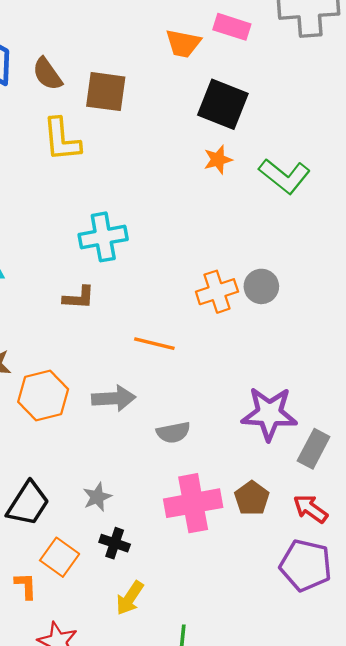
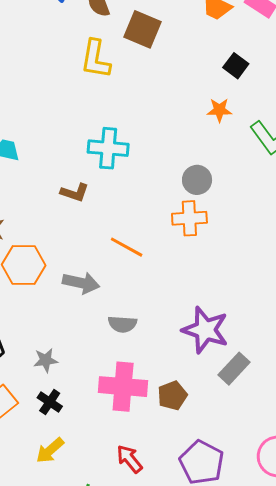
black square: (223, 104) -> (236, 66), size x0.6
gray circle: (261, 286) -> (197, 180), moved
red arrow: (310, 509) -> (130, 459), moved

